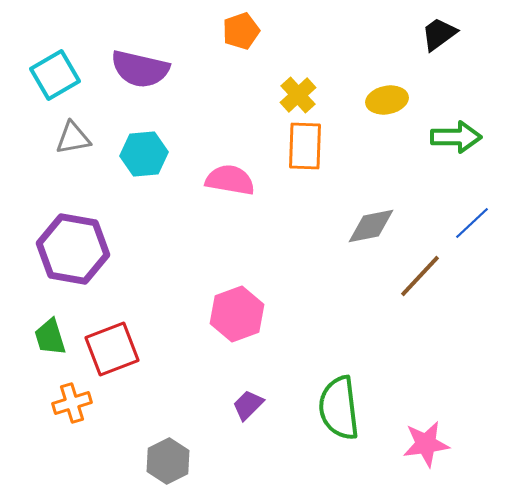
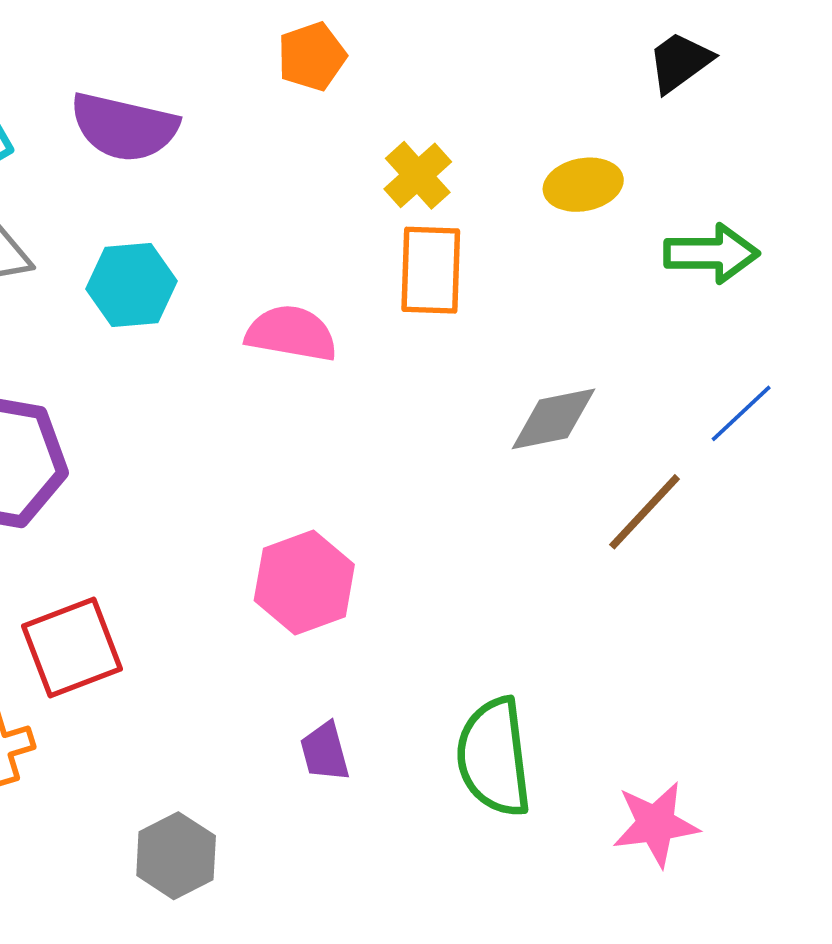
purple trapezoid: (248, 405) -> (325, 752), turned -60

